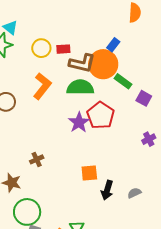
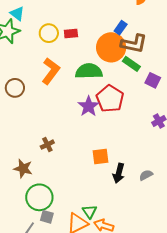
brown L-shape: (82, 63) -> (134, 44), moved

